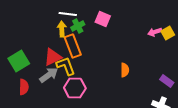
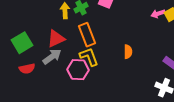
orange rectangle: (73, 46) -> (87, 35), moved
yellow L-shape: (66, 66) -> (89, 57), moved
red semicircle: (24, 87) -> (27, 69), turned 77

